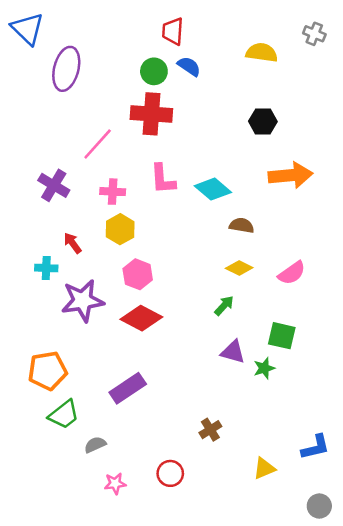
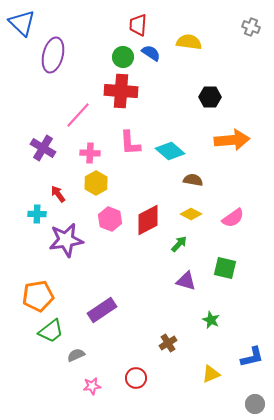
yellow semicircle: (262, 53) -> (189, 42), moved
red diamond: (141, 318) -> (148, 220), moved, turned -56
green star: (264, 368) -> (211, 320), moved, turned -30

